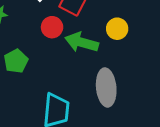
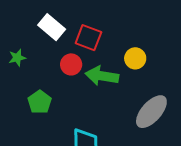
gray ellipse: (106, 87) -> (151, 112), moved, turned 54

